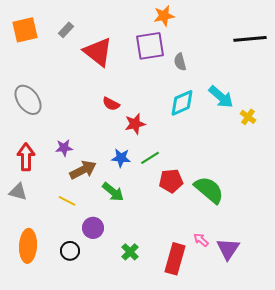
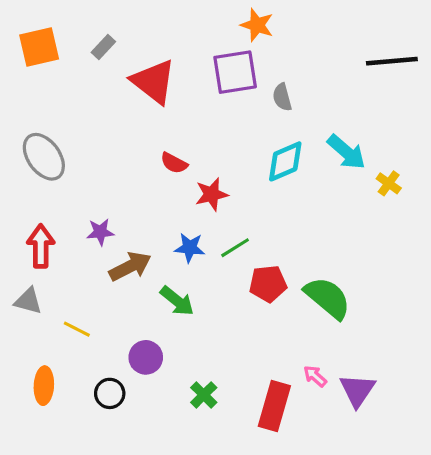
orange star: (164, 16) -> (257, 25), turned 30
yellow line: (67, 201) -> (77, 329), moved
orange ellipse: (28, 246) -> (44, 386), size x0.7

